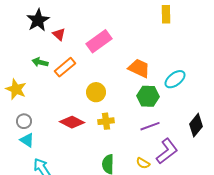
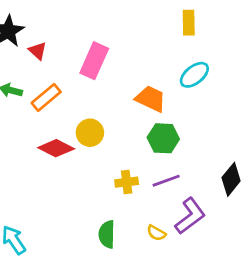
pink rectangle: (99, 41) -> (94, 61), turned -30
cyan ellipse: (175, 79) -> (194, 75), moved
yellow cross: (106, 121) -> (127, 182), moved
red diamond: (72, 122) -> (56, 148), moved

